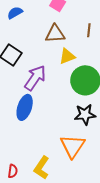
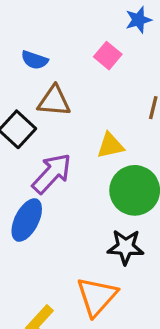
blue semicircle: (15, 13) -> (35, 60), turned -140
brown triangle: (55, 34) -> (54, 101), moved

